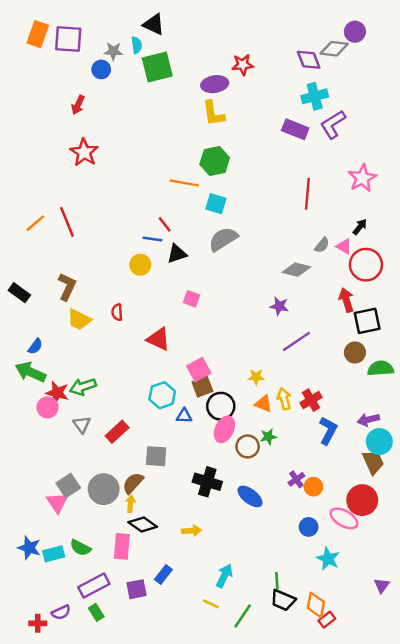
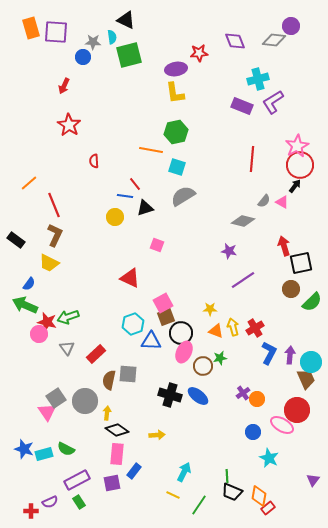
orange rectangle: (38, 34) -> (31, 28), turned -35
purple diamond: (309, 60) -> (235, 41), moved
red line: (67, 222) -> (54, 205), moved
red circle: (366, 265) -> (300, 165), moved
red semicircle: (117, 312) -> (94, 161), moved
yellow trapezoid: (79, 320) -> (49, 263), moved
green semicircle: (381, 368) -> (312, 302), turned 140
blue triangle: (184, 416) -> (151, 341), size x1.5
purple arrow: (368, 420) -> (290, 355), moved, turned 108
brown semicircle: (133, 483) -> (109, 380), moved, turned -30
blue ellipse: (250, 496) -> (198, 396), moved
pink rectangle: (122, 546) -> (117, 454), moved

